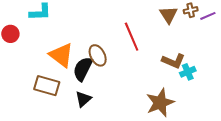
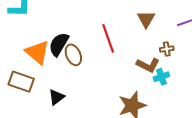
brown cross: (191, 10) -> (167, 49), moved
black semicircle: (83, 69) -> (59, 44), moved

